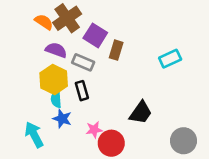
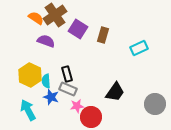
brown rectangle: (116, 50) -> (103, 35), moved
gray rectangle: (83, 62) -> (68, 89), moved
yellow hexagon: (54, 80) -> (30, 75), moved
gray circle: (183, 141) -> (155, 104), moved

